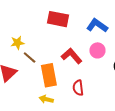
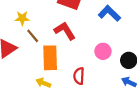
pink circle: (97, 50) -> (103, 51), moved
red L-shape: (72, 56) -> (65, 31), moved

